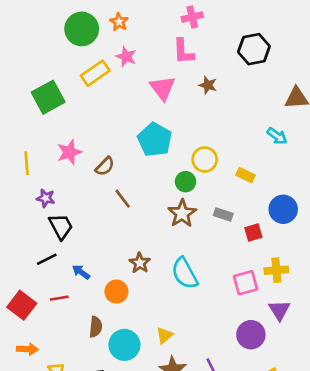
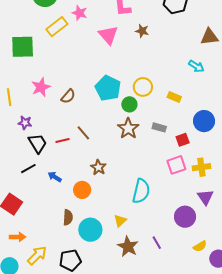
green square: (48, 97) -> (23, 47), turned 30
cyan pentagon: (155, 140) -> (108, 88), moved
brown line: (123, 199) -> (83, 133), moved
cyan semicircle: (185, 273) -> (141, 191), moved, turned -135
pink square: (246, 283) -> (176, 165), moved
red line: (59, 298) -> (63, 141), moved

